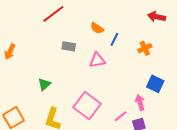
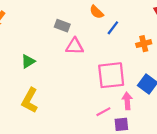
pink triangle: (97, 60) -> (75, 46), moved
pink square: (87, 106) -> (111, 75), moved, turned 36

